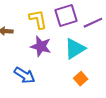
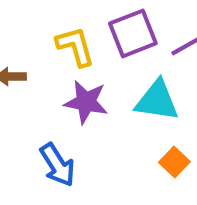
cyan triangle: (75, 49) -> (157, 101), turned 45
blue arrow: (25, 75) -> (57, 165), turned 30

